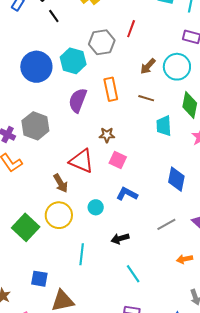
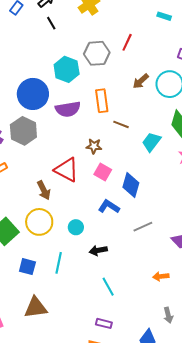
blue circle: (36, 67) -> (33, 94), moved
brown line: (146, 98) -> (121, 124), moved
purple semicircle: (78, 100) -> (68, 109), turned -125
cyan trapezoid: (164, 126) -> (151, 142), turned 35
blue diamond: (176, 179) -> (131, 185), moved
cyan circle: (96, 207) -> (76, 227), moved
gray line: (166, 224) -> (143, 227), moved
blue square: (39, 279) -> (27, 267), moved

